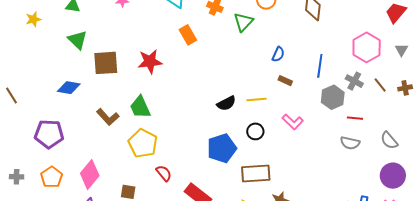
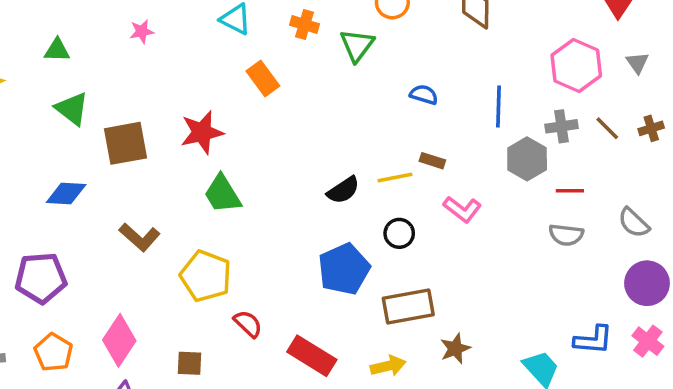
blue semicircle: (278, 54) -> (424, 95), turned -91
brown rectangle: (285, 81) -> (432, 161), moved
gray cross: (354, 81) -> (561, 126), turned -30
green trapezoid: (140, 107) -> (222, 194), moved

